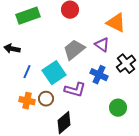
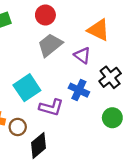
gray trapezoid: (74, 50) -> (50, 45), moved
brown circle: (46, 99) -> (18, 127), moved
green circle: (118, 108) -> (112, 118), moved

